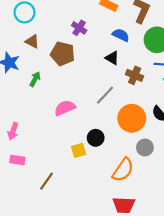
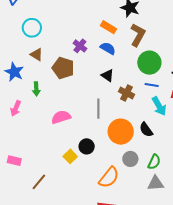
blue semicircle: (121, 35) -> (108, 48), moved
green arrow: (35, 79) -> (36, 89), turned 144
gray line: (105, 95) -> (98, 109), turned -48
pink arrow: (13, 131) -> (16, 108), moved
yellow square: (79, 150) -> (70, 156), turned -32

